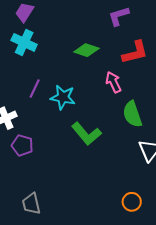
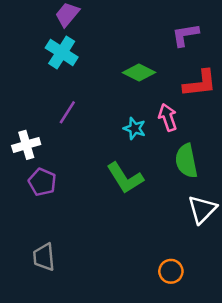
cyan star: (63, 97) -> (135, 128), moved, size x0.7

